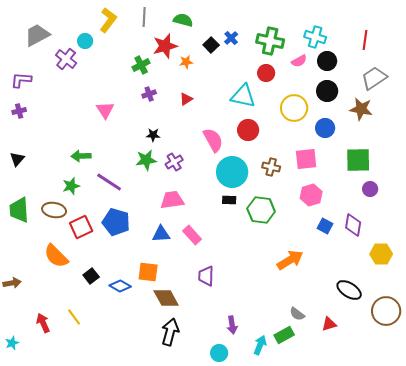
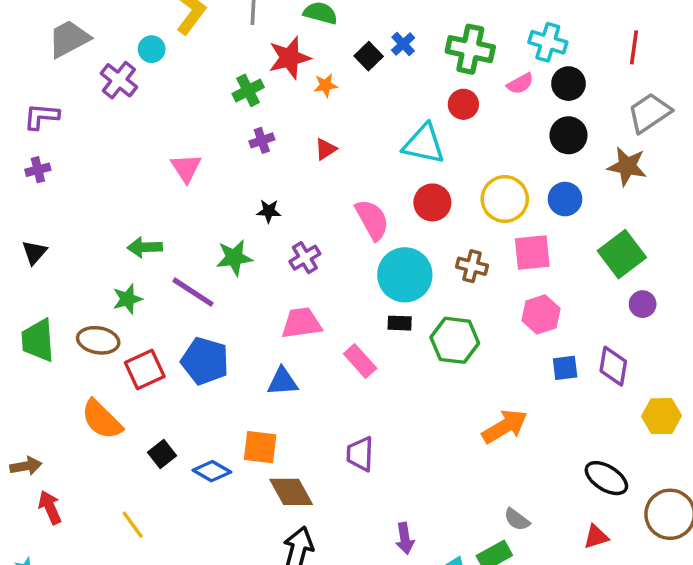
yellow circle: (294, 108) -> (505, 199), moved
green star: (146, 160) -> (234, 258), moved
green square: (358, 160) -> (622, 254), turned -36
blue square: (325, 226) -> (565, 368), turned -35
pink rectangle: (192, 235) -> (360, 361), moved
red arrow: (43, 323) -> (50, 507), moved
red triangle: (329, 324) -> (596, 537), moved

